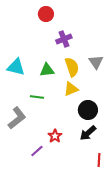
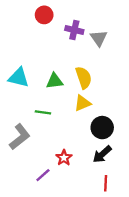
red circle: (46, 14) -> (44, 15), moved
purple cross: (64, 39) -> (74, 30), moved, turned 35
gray triangle: (96, 62) -> (99, 38), moved
red line: (99, 160) -> (106, 183), moved

